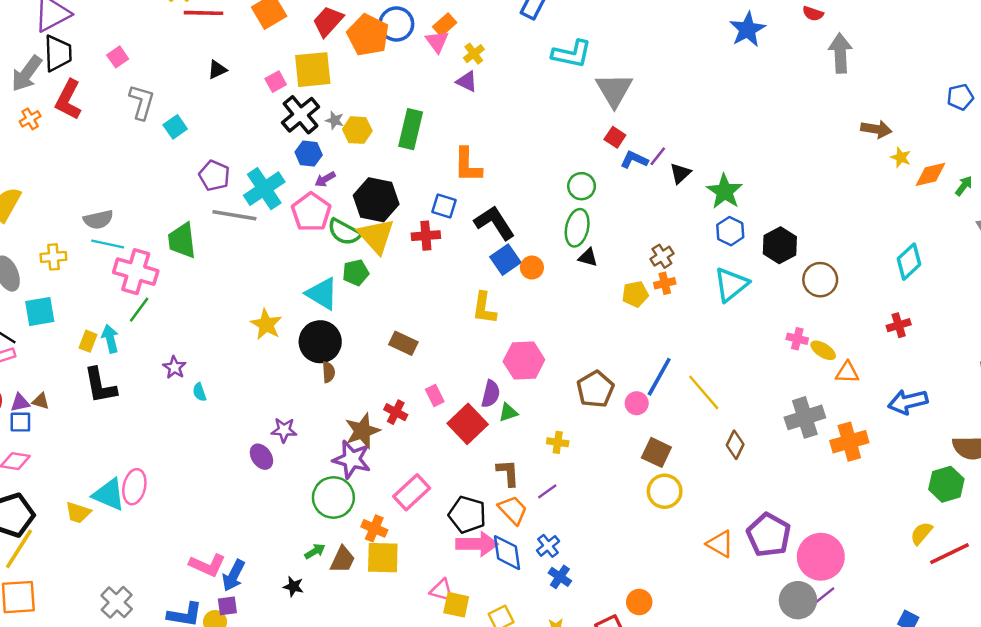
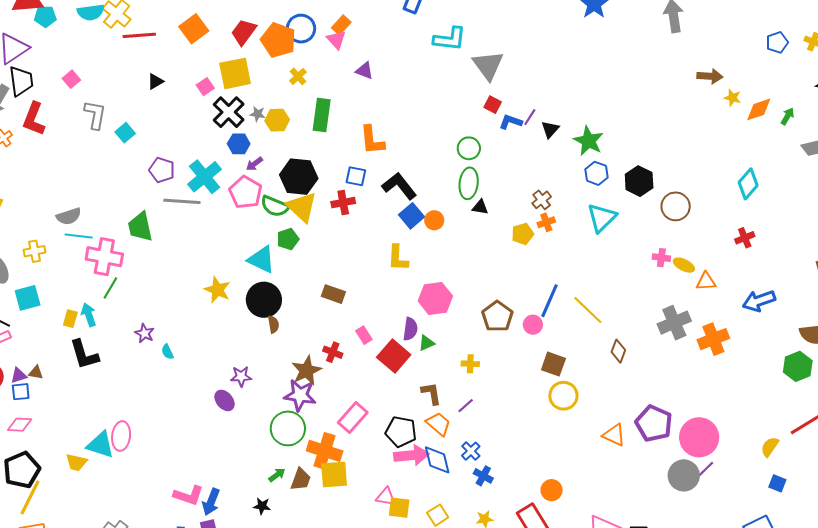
yellow cross: (474, 54) -> (298, 76), moved
orange cross: (374, 528) -> (325, 451), size x1.6
yellow semicircle: (921, 533) -> (770, 447), moved

